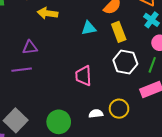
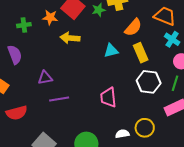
purple triangle: (30, 47) -> (45, 78), moved
purple line: (22, 70) -> (59, 99), moved

